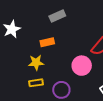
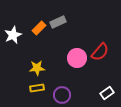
orange rectangle: (47, 42) -> (39, 28), moved, turned -32
pink circle: (82, 66) -> (77, 58), moved

